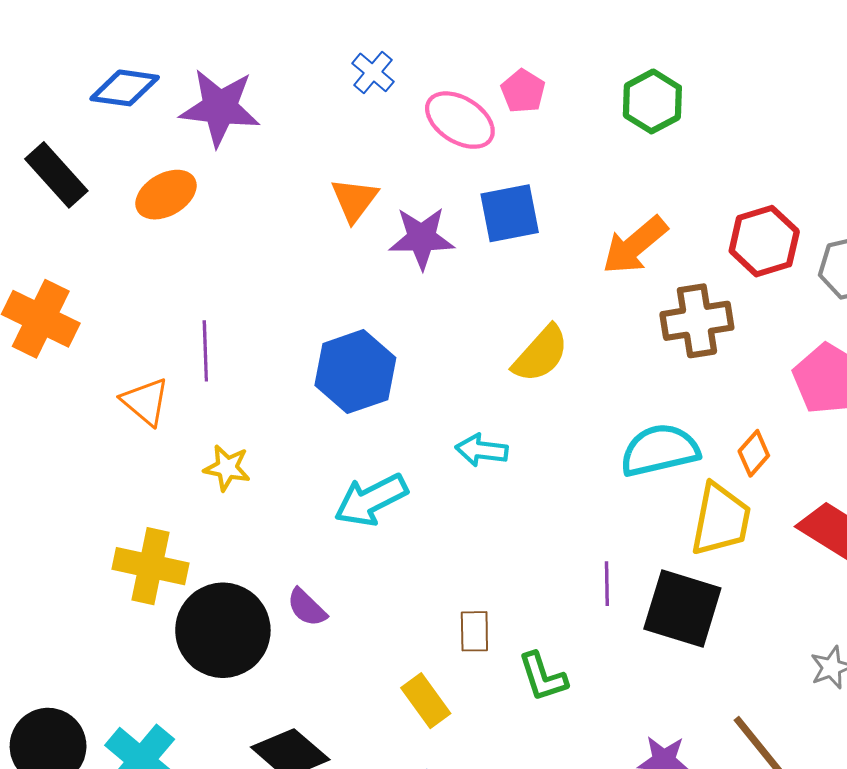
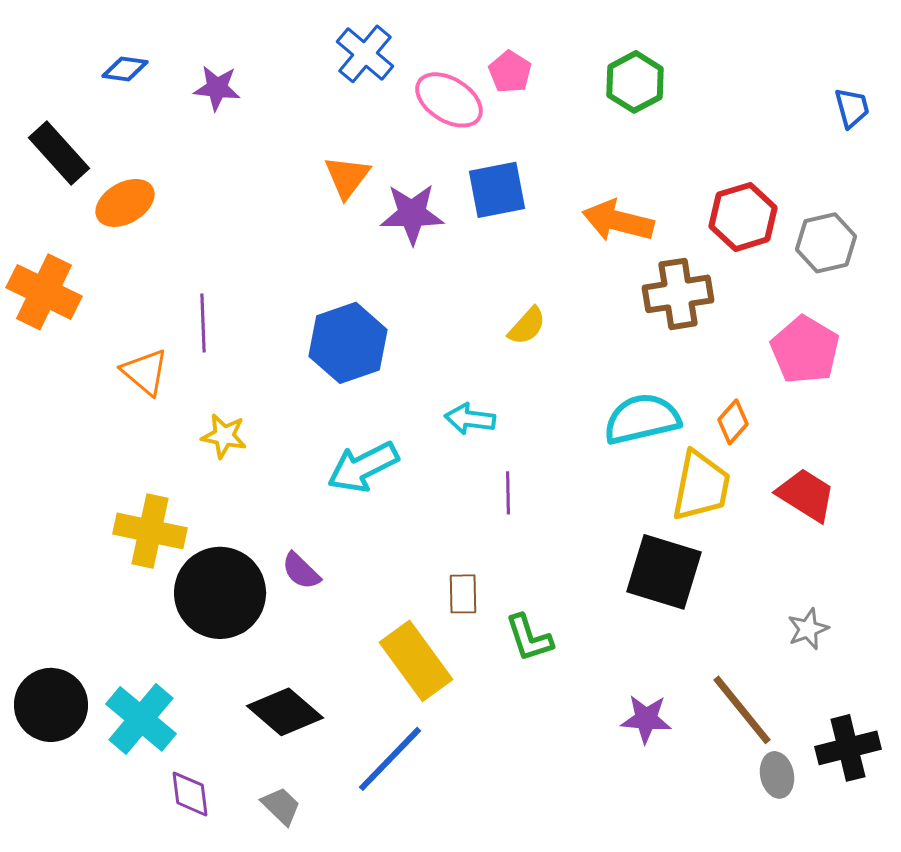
blue cross: (373, 72) -> (365, 54), size x1.4
blue diamond: (125, 88) -> (125, 69), size x0.7
purple star: (220, 108) -> (217, 88), size x0.6
orange ellipse: (166, 195) -> (125, 203), moved
orange arrow: (635, 245) -> (618, 221), turned 54
yellow semicircle: (541, 354) -> (527, 326), size x0.7
purple line: (607, 584) -> (508, 493), moved
yellow rectangle: (426, 701) -> (416, 661), size x1.5

